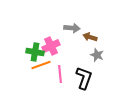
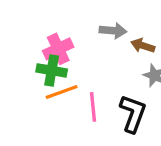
pink cross: (51, 46) -> (58, 49), moved

